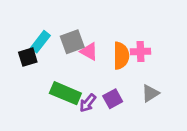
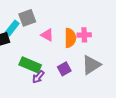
gray square: (72, 42) -> (27, 18), moved
gray triangle: (150, 93) -> (91, 65), size x1.5
purple arrow: (88, 103) -> (38, 77), moved

